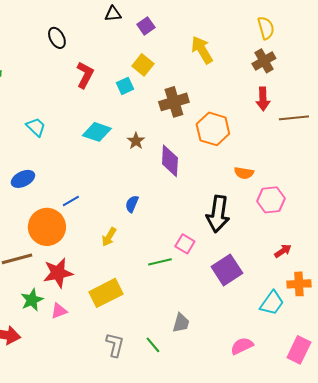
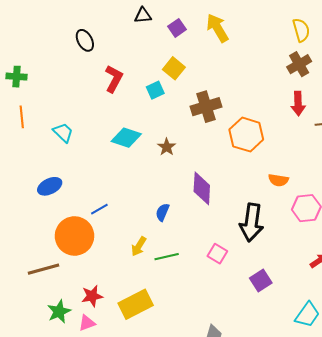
yellow arrow: (202, 50) -> (217, 28), moved
purple diamond: (170, 161) -> (202, 188), moved
green line: (160, 262) -> (167, 257), moved
purple square: (227, 270) -> (261, 280), size x0.7
red star: (58, 273) -> (92, 296), moved, size x0.7

